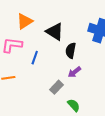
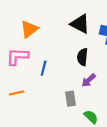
black triangle: (55, 32) -> (80, 24), moved
gray rectangle: (57, 87) -> (70, 99), turned -48

